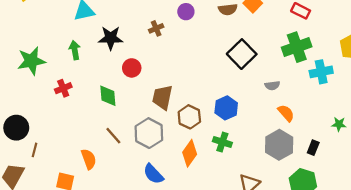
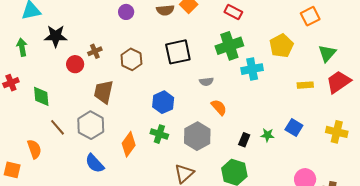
brown cross: (156, 28) -> (95, 51), moved
black square: (242, 54) -> (178, 52), turned 32
green diamond: (108, 96) -> (41, 96), moved
brown hexagon: (189, 117) -> (131, 59), moved
green star: (339, 124) -> (267, 135), moved
gray hexagon: (279, 145) -> (197, 136), moved

